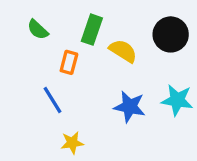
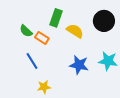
green semicircle: (38, 30) -> (26, 31), moved
orange rectangle: (69, 62) -> (42, 38), turned -72

